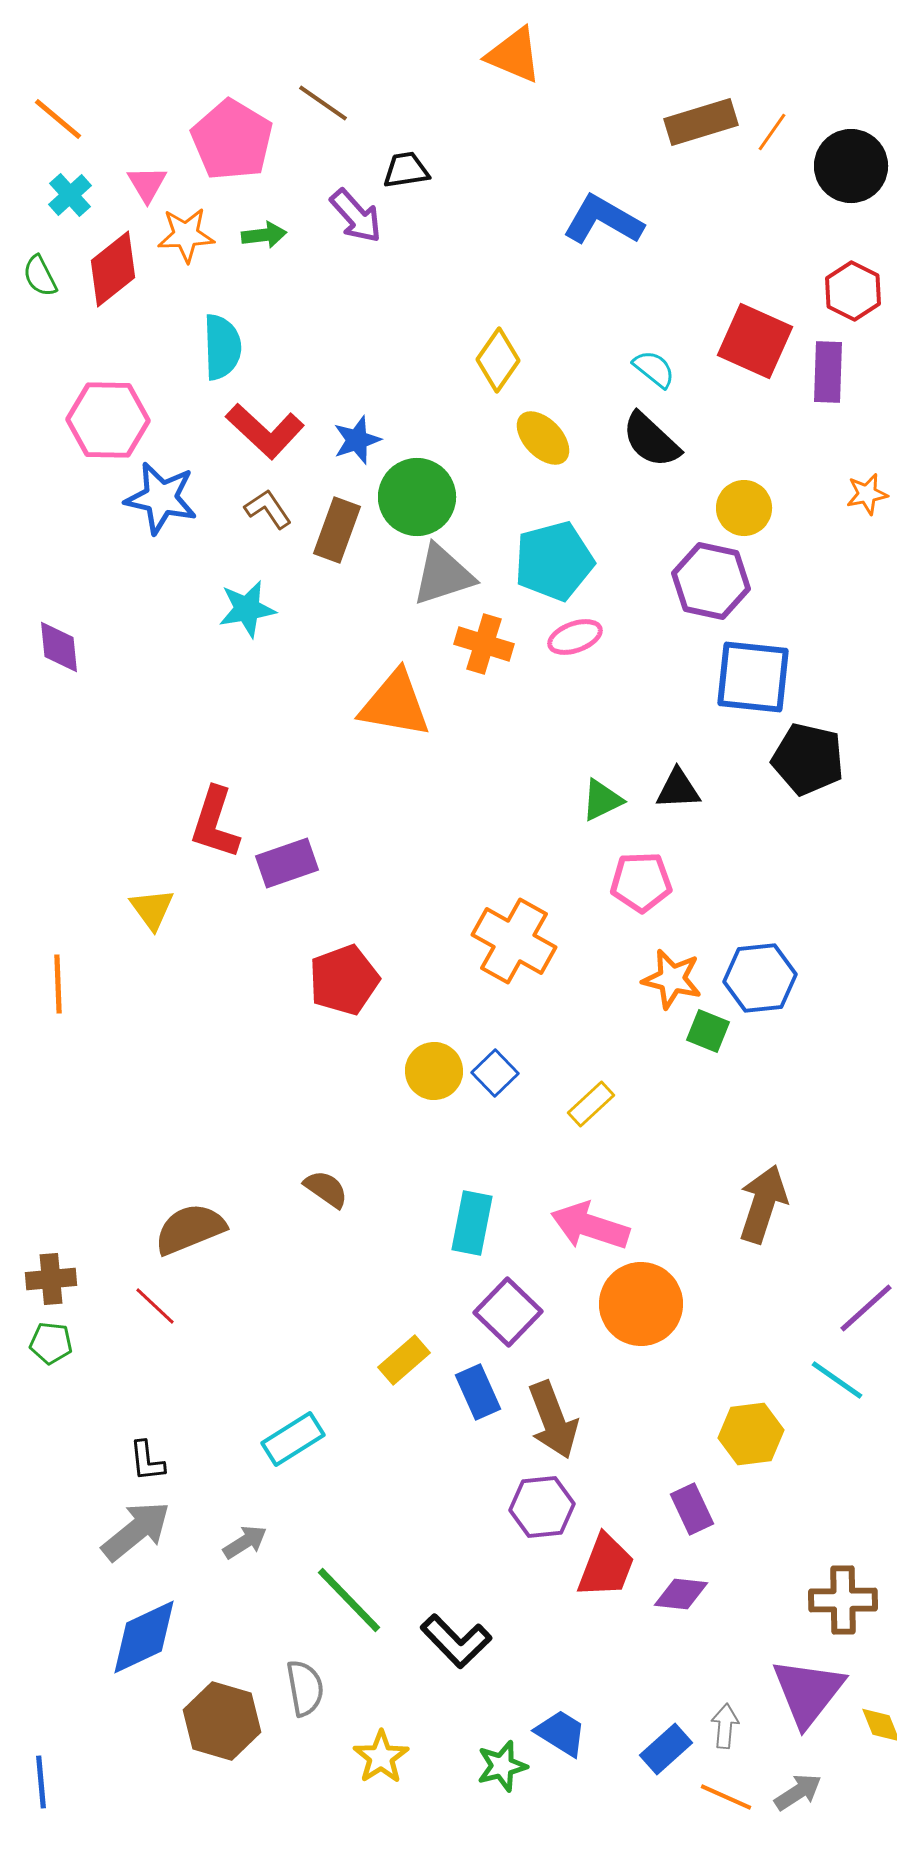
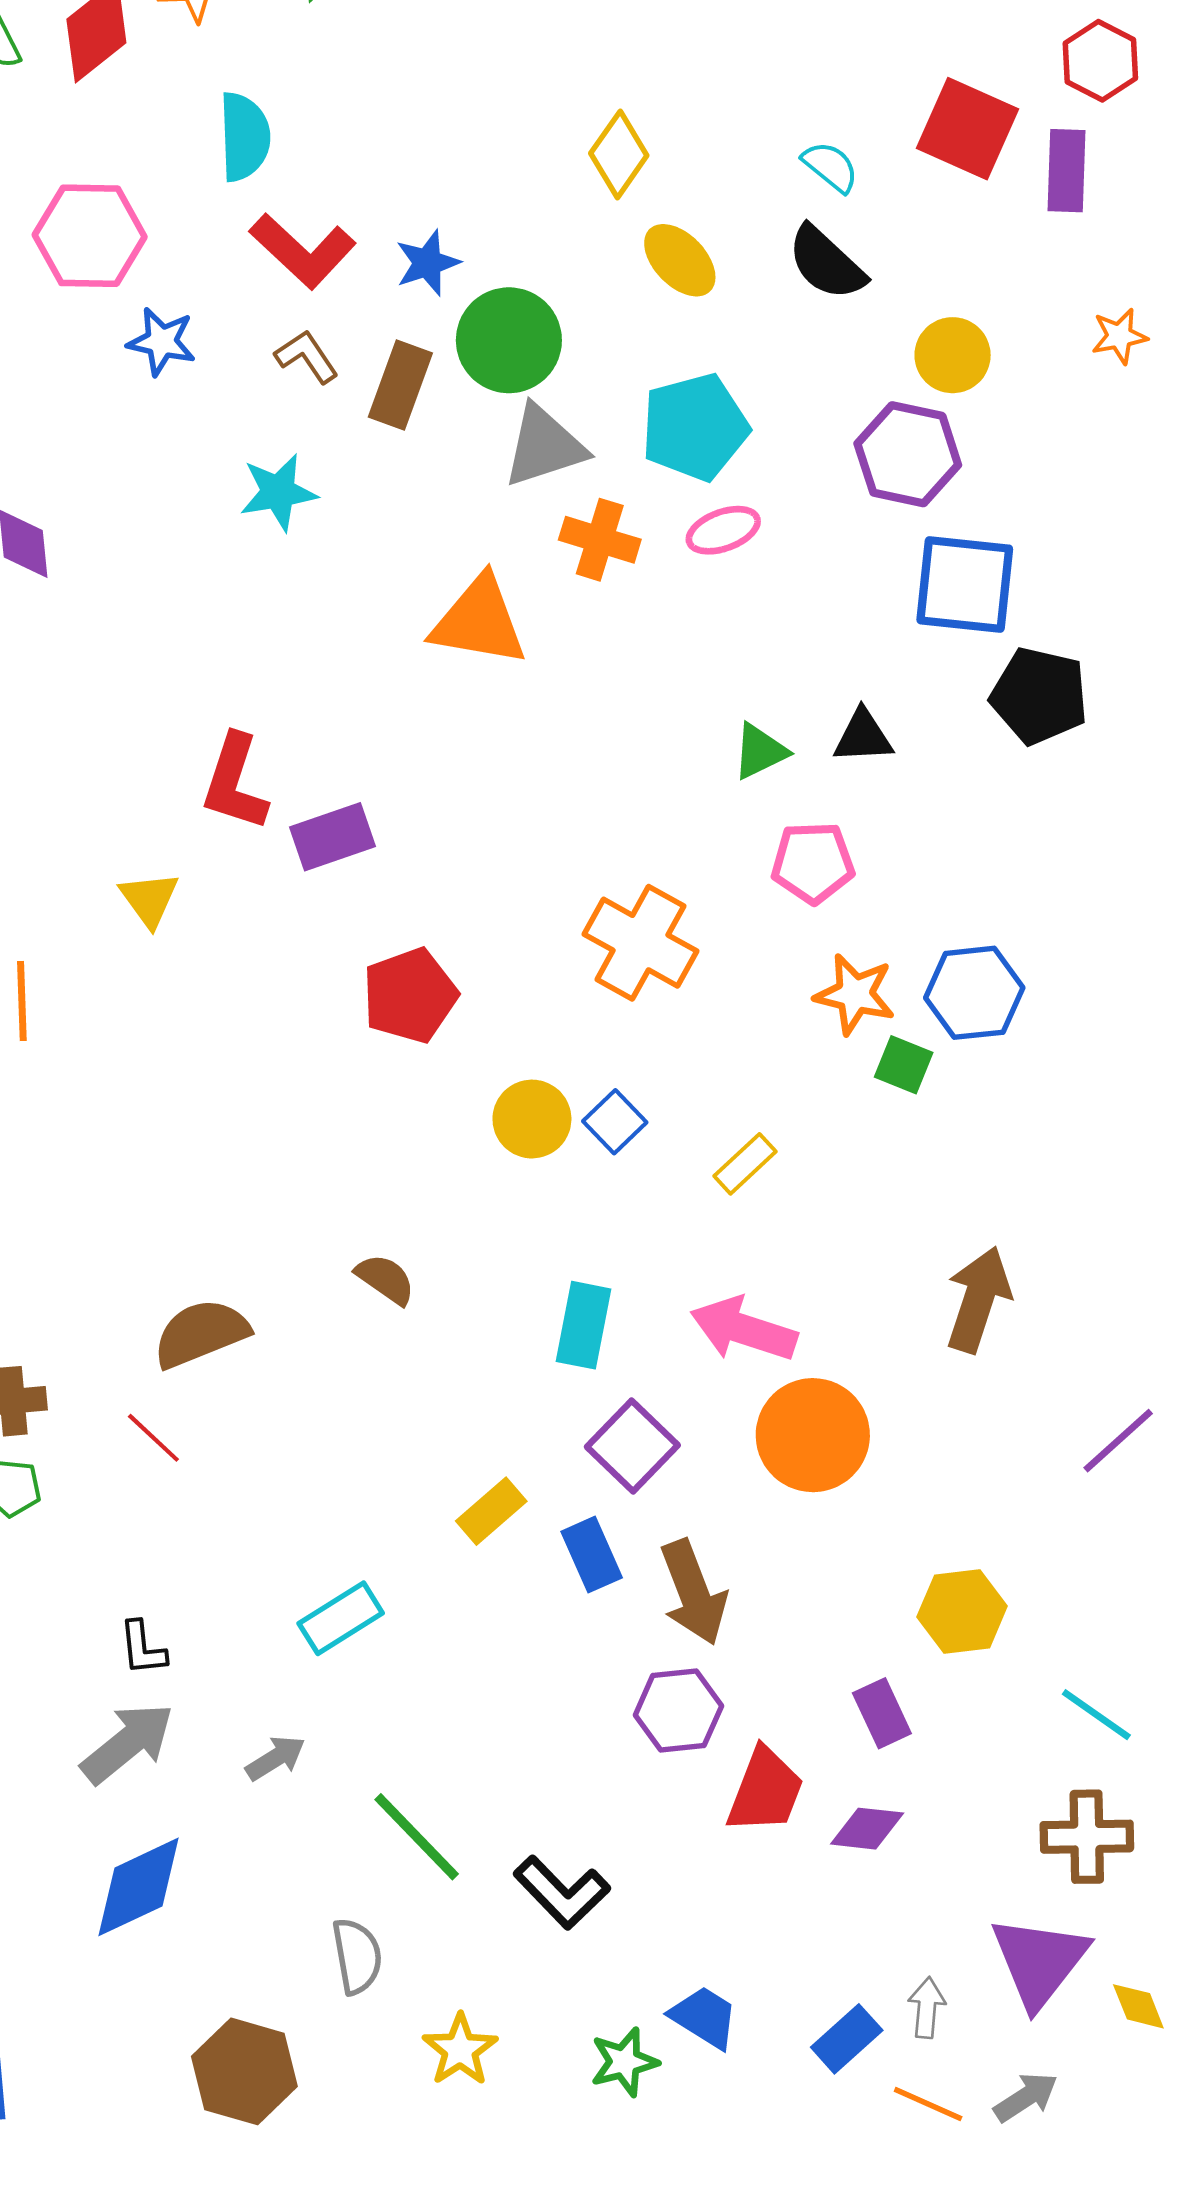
blue star: (161, 498) -> (162, 342), size x0.7
cyan line: (837, 1380) -> (1096, 1715), moved
brown hexagon: (222, 1721) -> (244, 2071), moved

